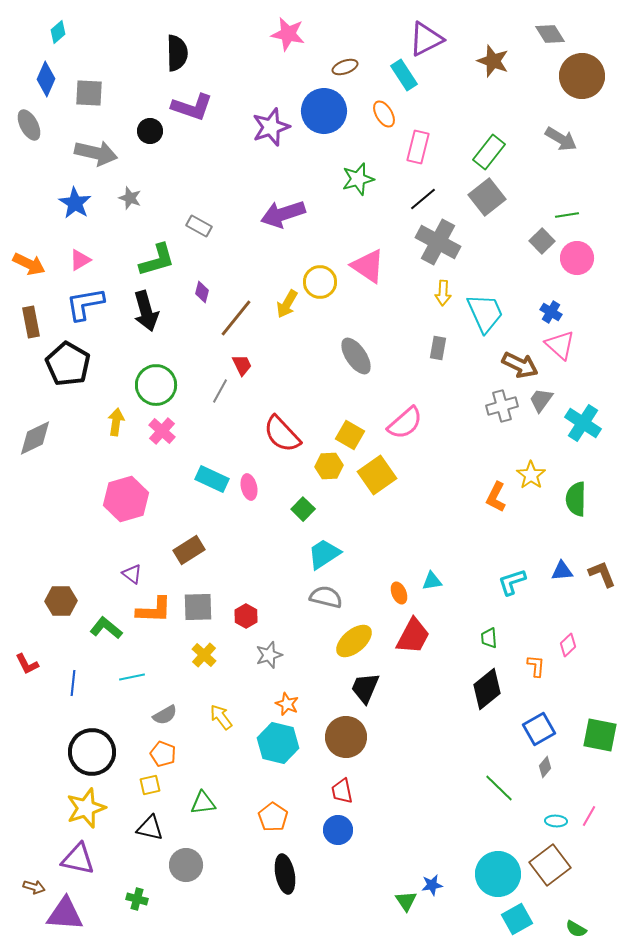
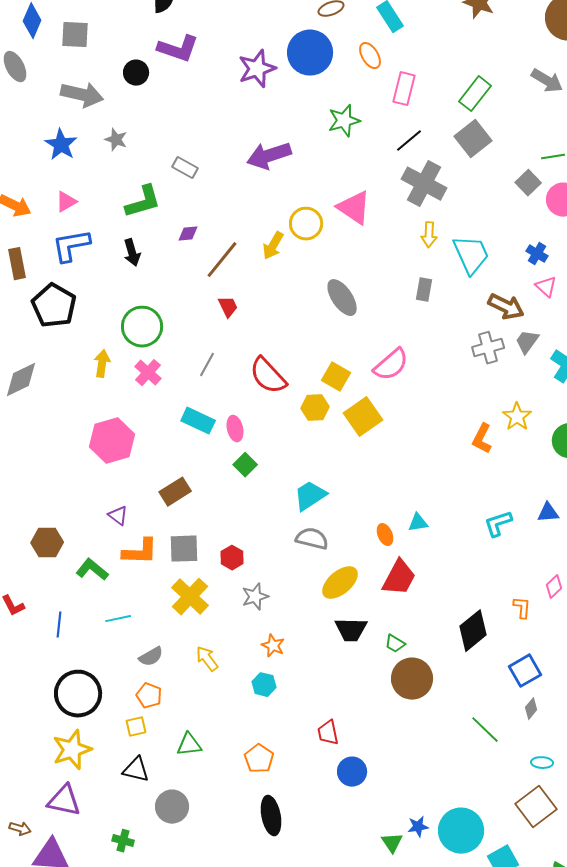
purple diamond: (202, 292) -> (188, 234), turned 70
black arrow: (146, 311) -> (132, 253), size x0.7
pink triangle: (560, 345) -> (546, 287), size x0.7
gray line: (220, 391) -> (207, 365), moved
green square: (303, 509) -> (245, 465), moved
green trapezoid: (489, 638) -> (395, 644), moved, turned -55
yellow cross: (204, 655) -> (190, 597), size x1.5
black trapezoid: (365, 688) -> (351, 630), turned -112
brown circle: (346, 737) -> (412, 679), moved
cyan hexagon: (278, 743) -> (264, 685), size x0.6
blue circle: (338, 830) -> (352, 772), moved
cyan circle: (498, 874) -> (461, 831), moved

